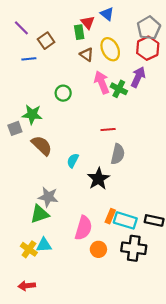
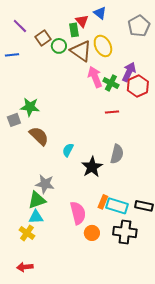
red hexagon: (148, 48) -> (138, 86), moved
brown triangle: (87, 55) -> (81, 51), size x1.6
blue line: (29, 59) -> (12, 55), moved
green circle: (63, 93) -> (59, 46), moved
red line: (108, 129) -> (112, 112), moved
gray semicircle: (118, 154) -> (117, 154), moved
pink semicircle: (83, 228) -> (78, 213), turned -30
cyan triangle: (44, 245) -> (36, 217), moved

